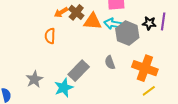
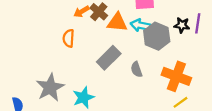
gray rectangle: (79, 71) -> (109, 58), moved
gray star: (34, 79) -> (50, 88), size x1.4

